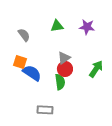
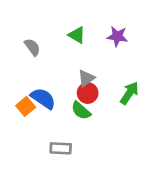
green triangle: (57, 26) -> (77, 35), turned 40
orange square: (20, 62) -> (26, 106), moved, turned 32
green semicircle: (60, 82) -> (81, 111), turned 140

